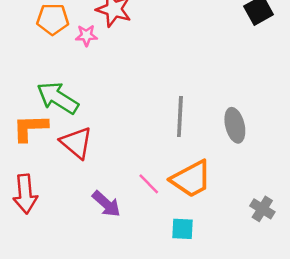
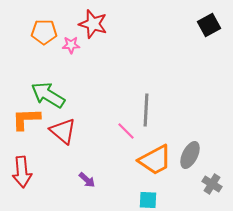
gray ellipse: (235, 125) -> (190, 155), moved, turned 40
pink line: (149, 184) -> (126, 131), moved
purple arrow: (106, 204) -> (87, 180), size x0.7

